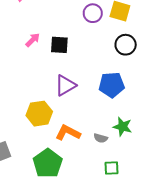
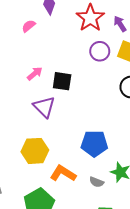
purple triangle: (65, 85) -> (44, 107), moved, turned -50
blue pentagon: (112, 85) -> (94, 144), moved

